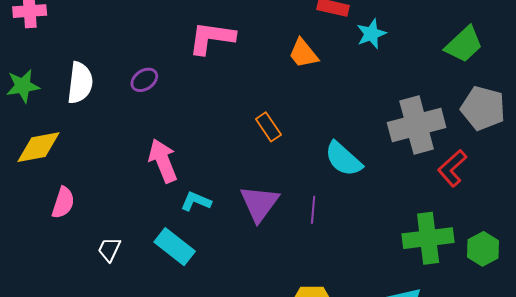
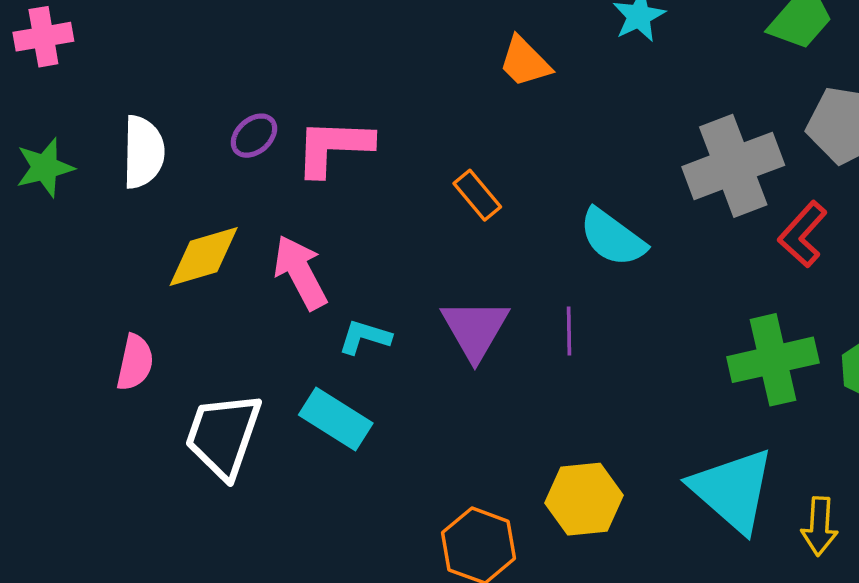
pink L-shape: (212, 38) -> (334, 147), moved
yellow diamond: (38, 147) -> (204, 257), moved
white trapezoid: (109, 249) -> (223, 435), size x2.0

